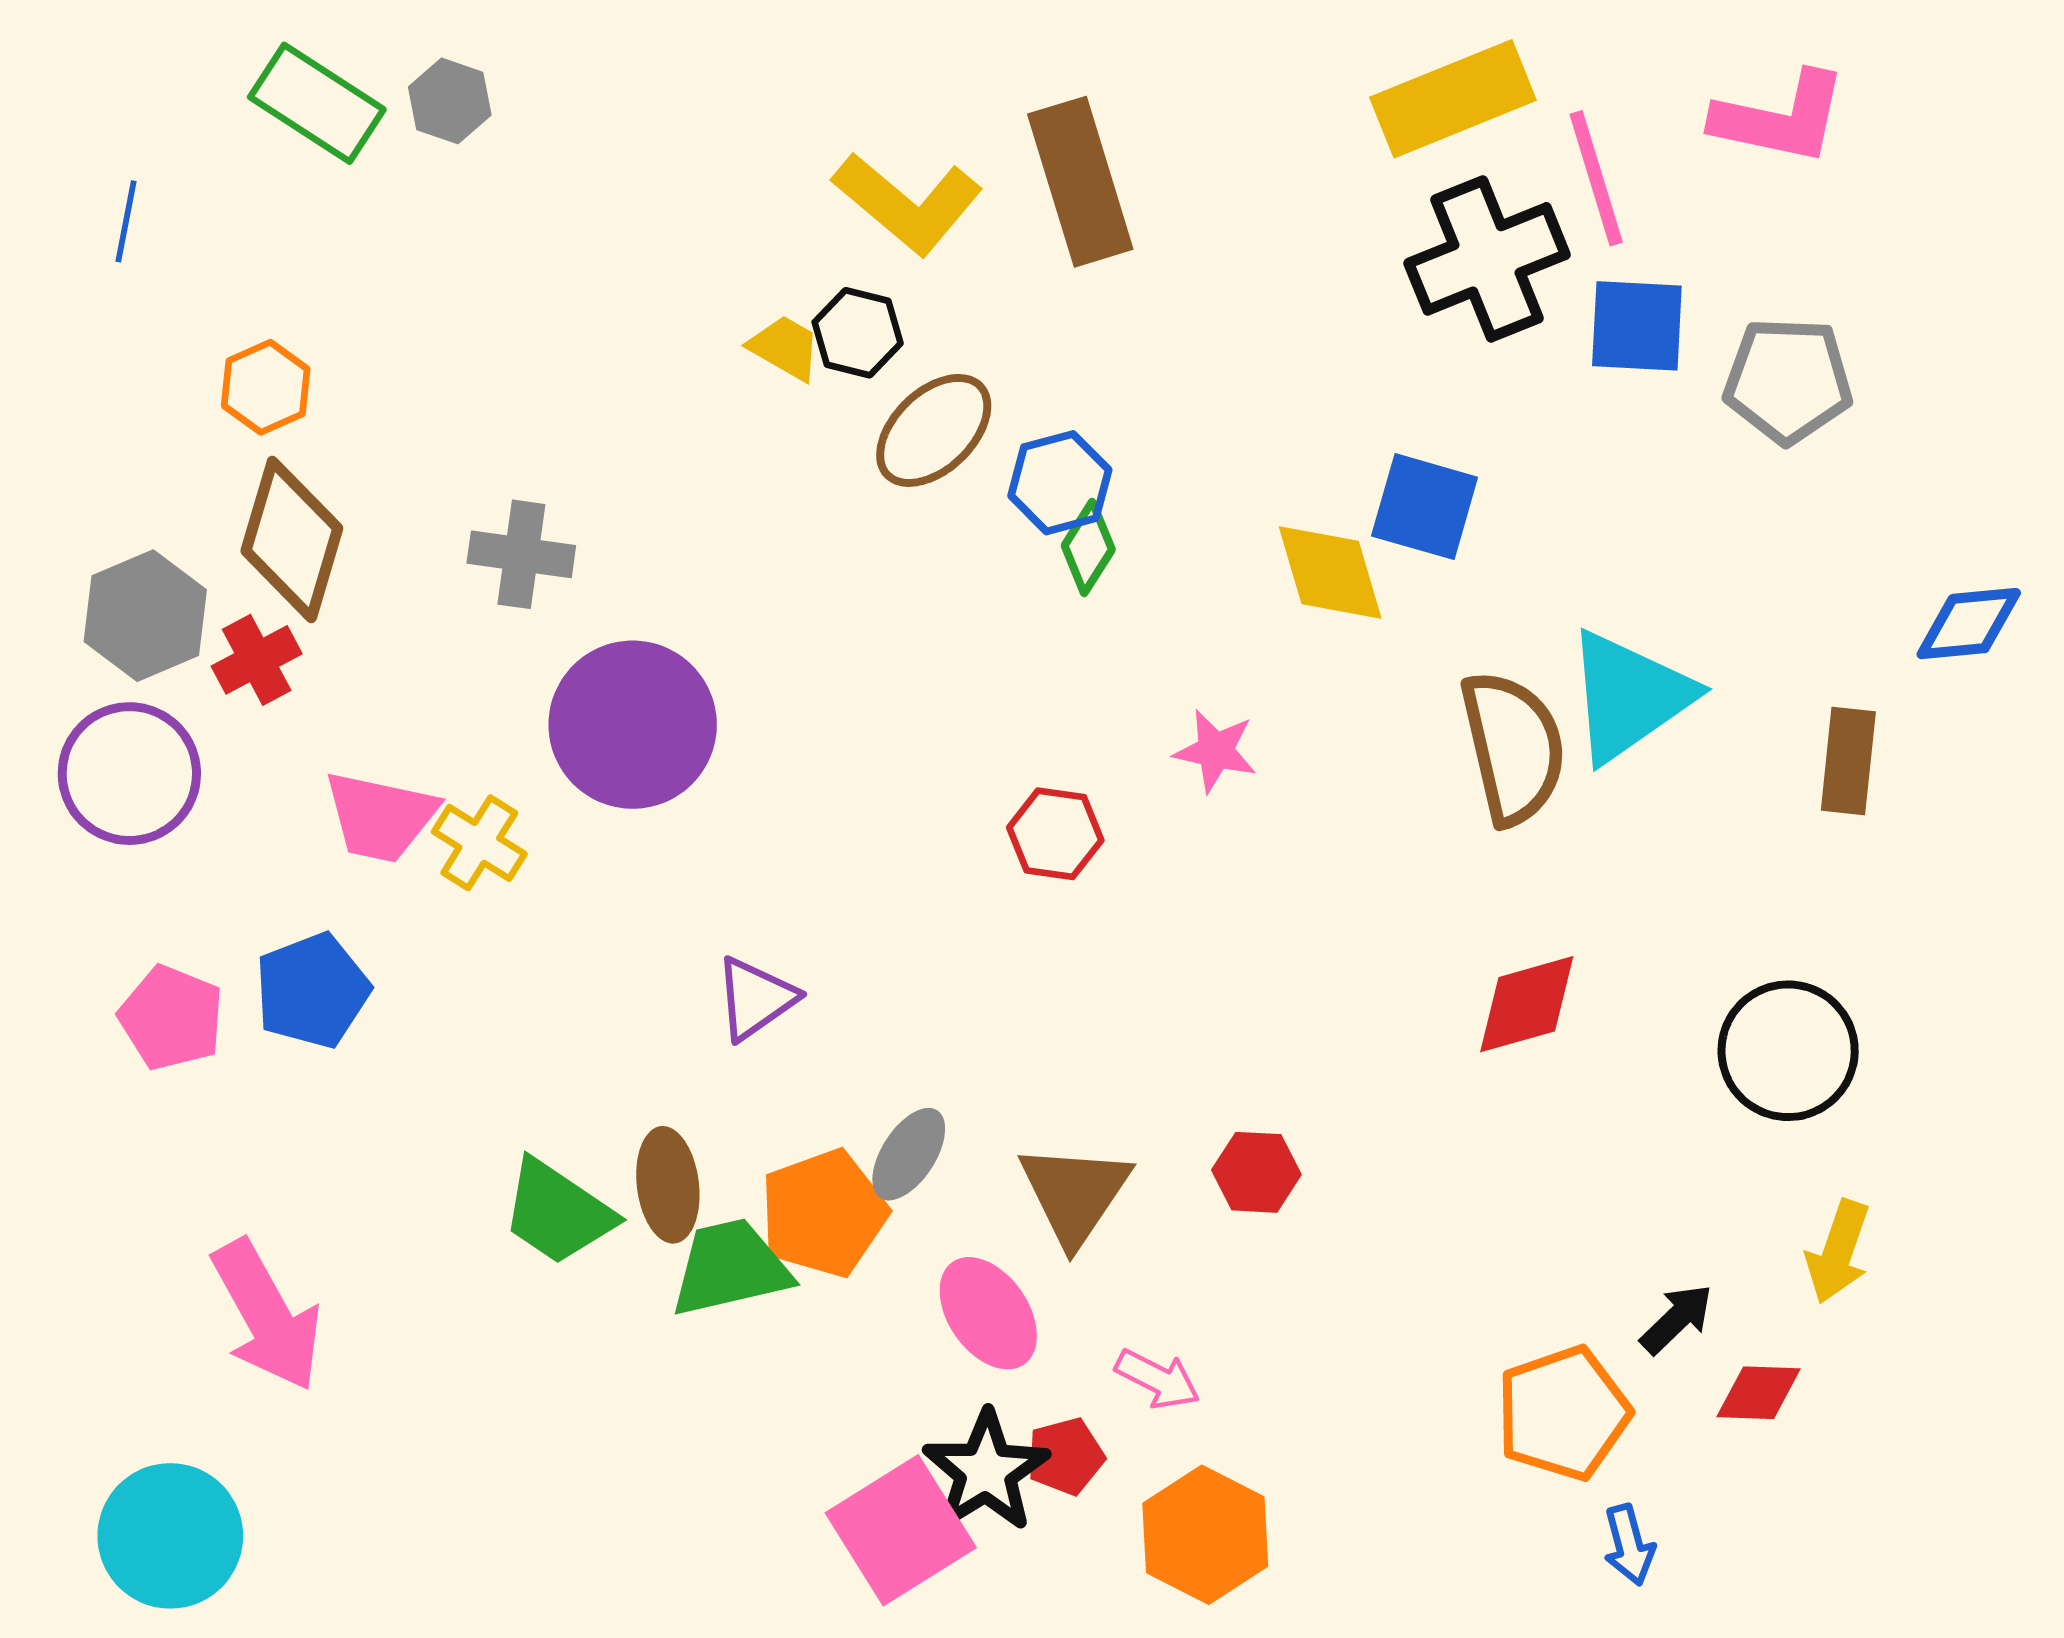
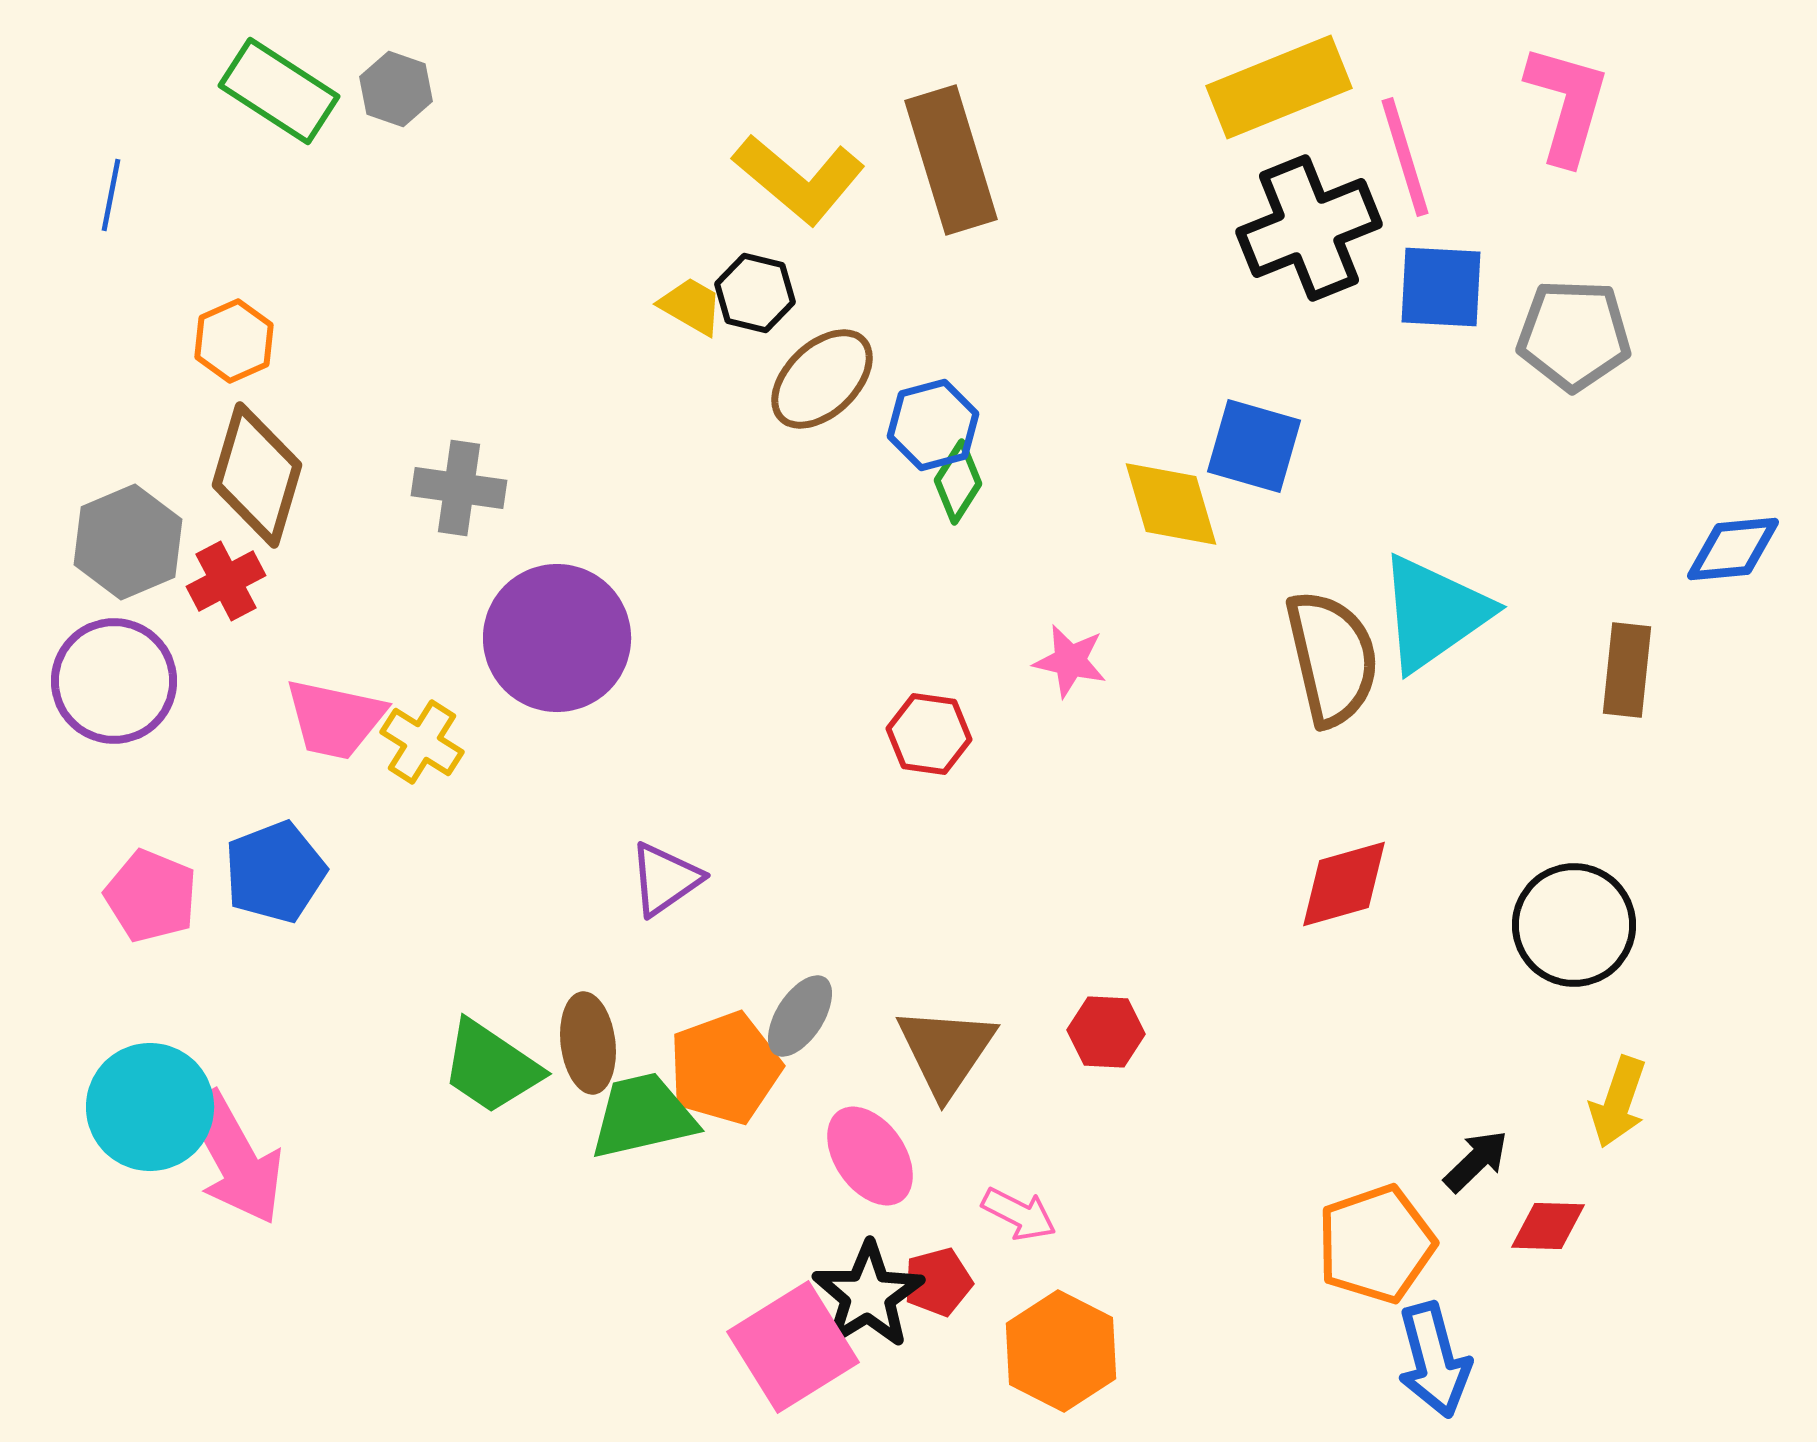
pink L-shape: (1780, 118) -> (1567, 104), turned -86
cyan circle: (170, 1536) -> (150, 1107), moved
blue arrow: (1629, 1545) -> (1434, 1360), size x1.6

